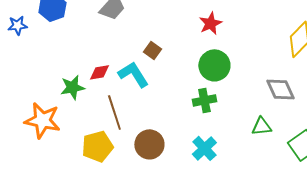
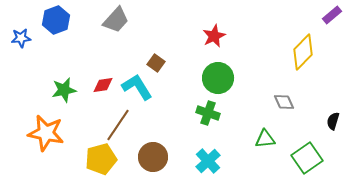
green star: (72, 87) -> (64, 90), moved
gray diamond: (280, 89) -> (284, 102), size x0.7
green cross: (204, 100) -> (208, 113), turned 30
brown line: (114, 112) -> (118, 125), turned 52

